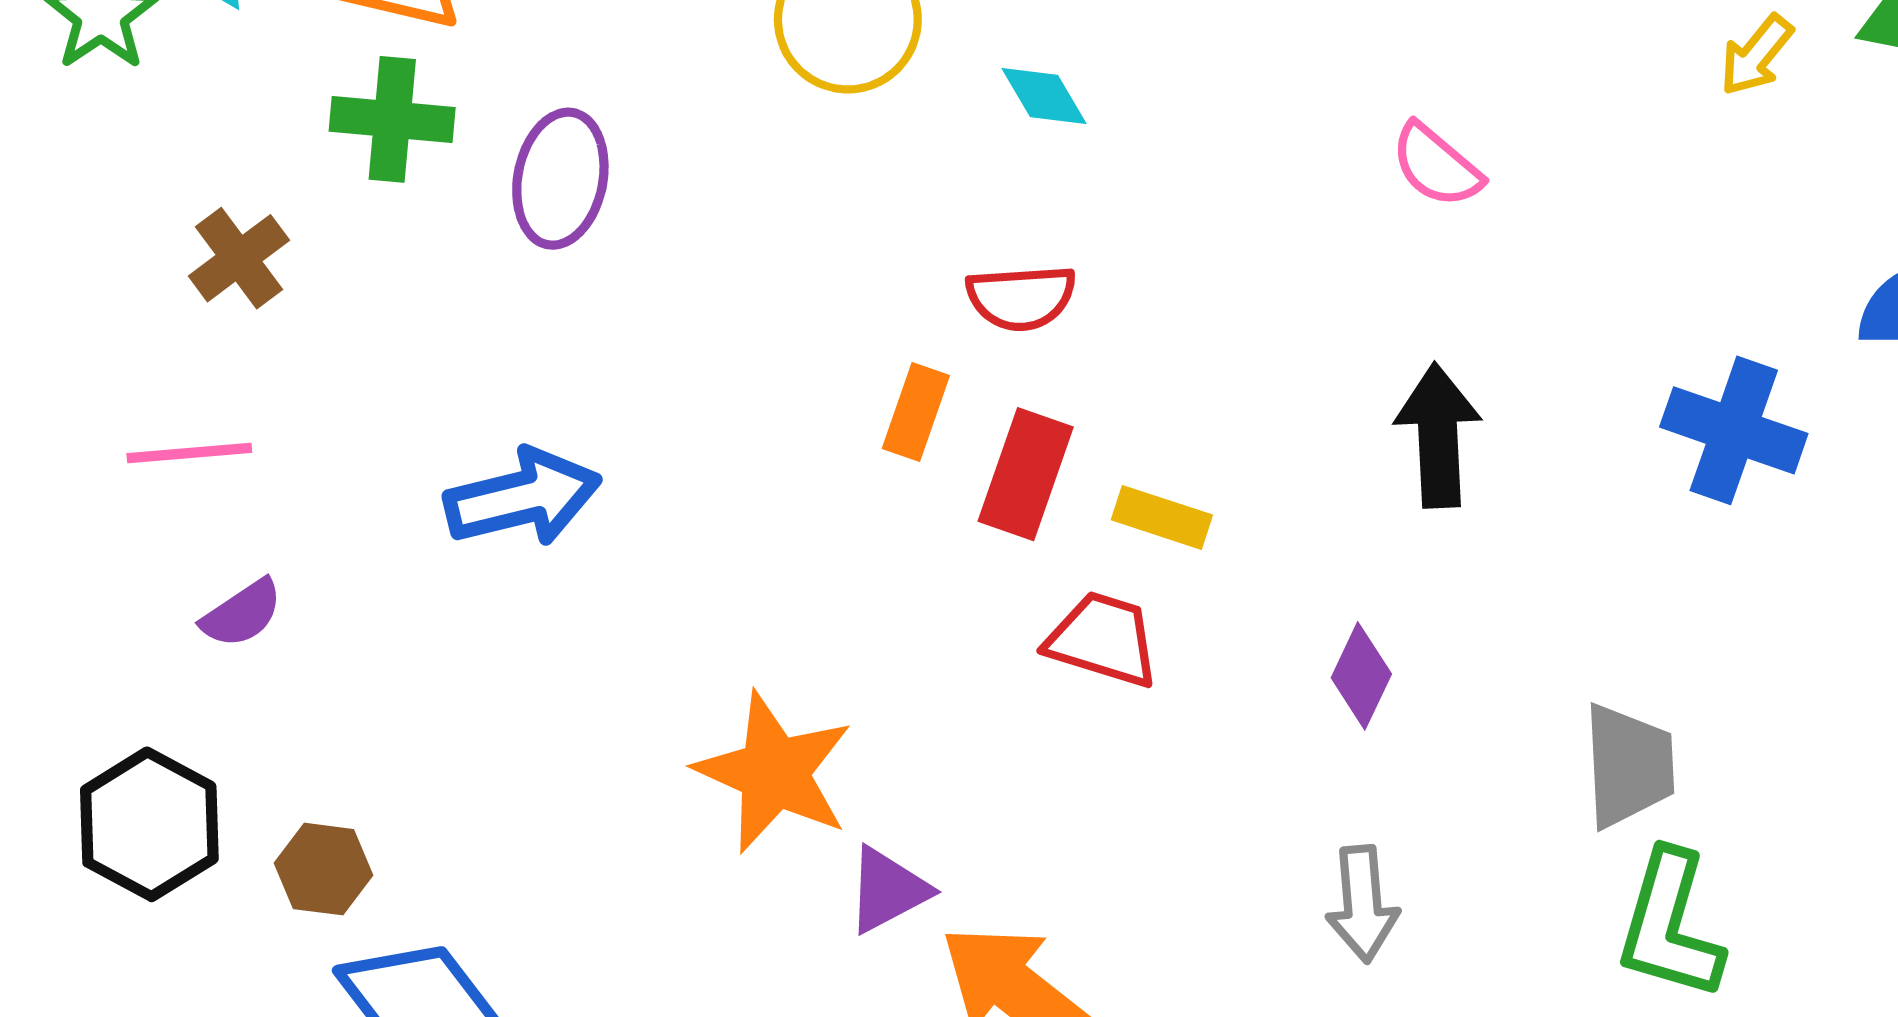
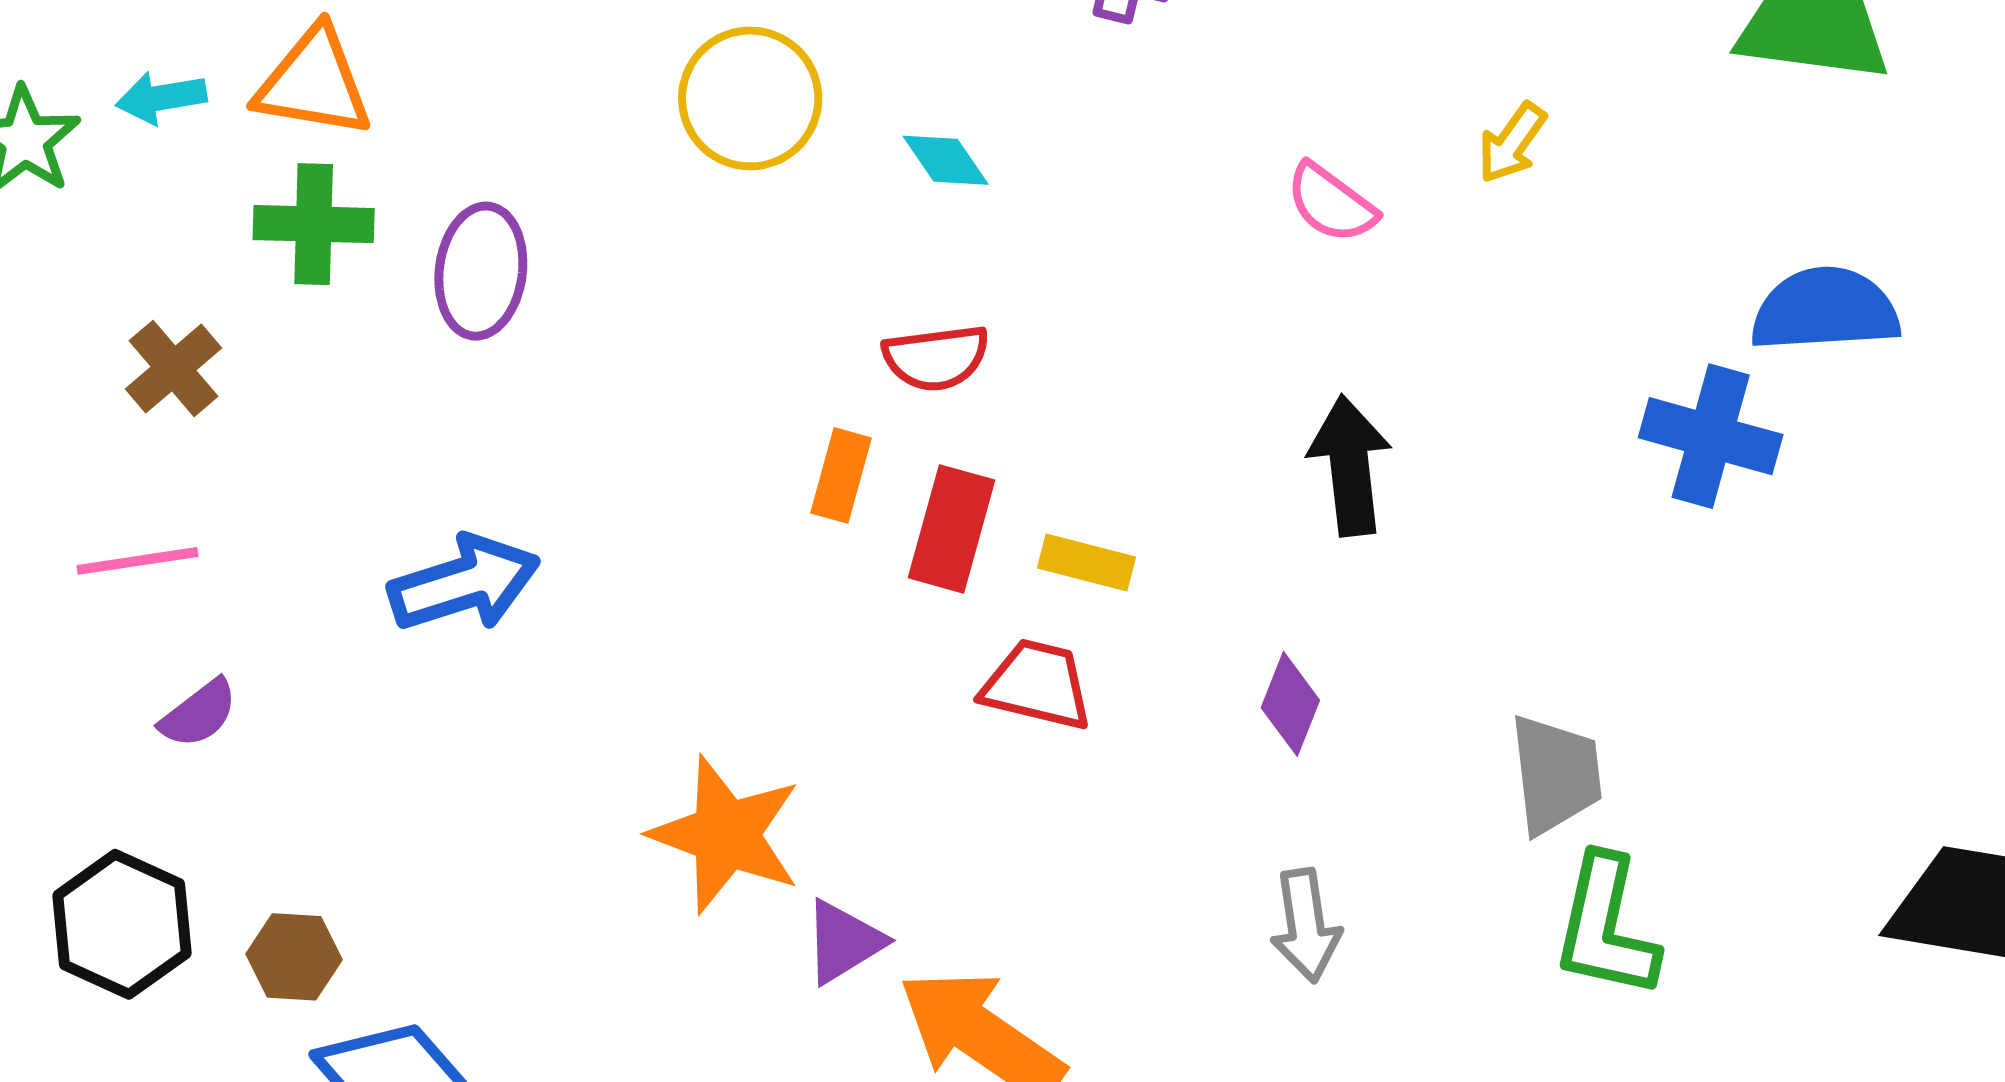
yellow arrow: (1756, 55) -> (1512, 143), moved
blue cross: (1734, 430) -> (1711, 436), moved

